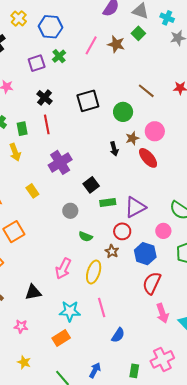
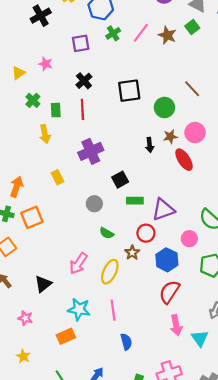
green cross: (59, 56) -> (113, 33), moved
black triangle: (33, 292) -> (43, 284), turned -36
blue semicircle: (118, 335) -> (126, 342), turned -56

